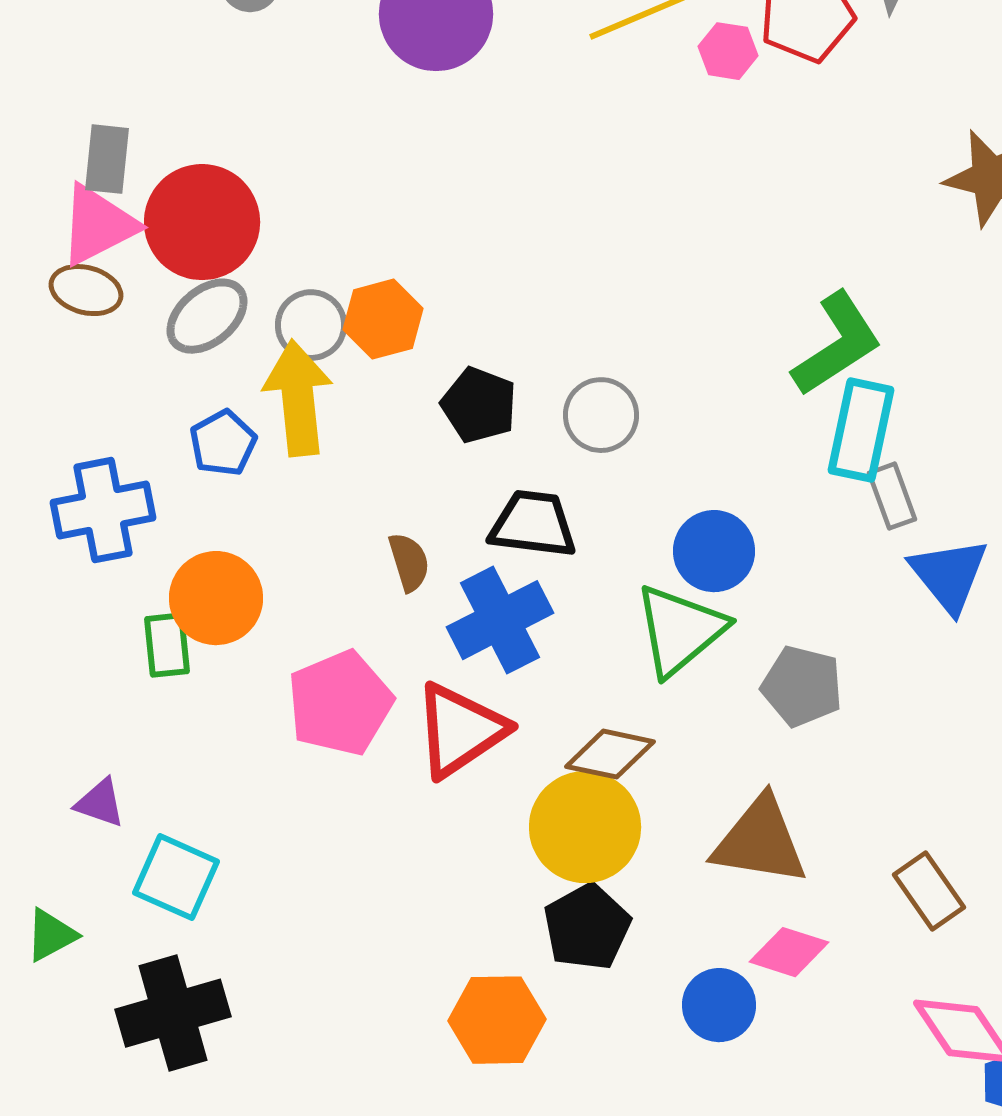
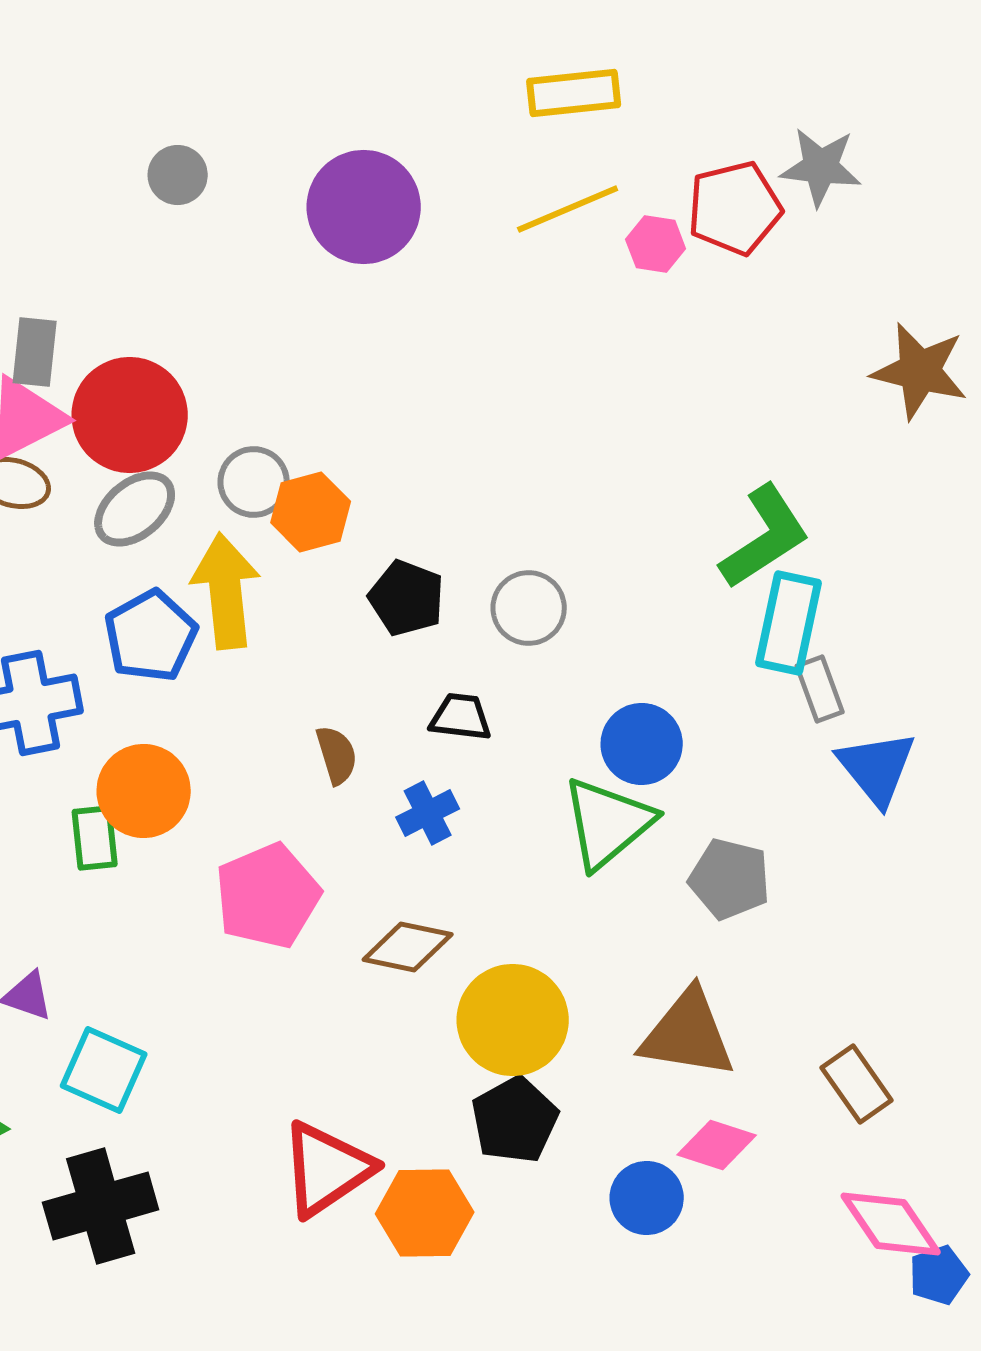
gray circle: (311, 325) -> (254, 482), moved
blue pentagon: (223, 443) -> (151, 636), size x1.4
black trapezoid: (533, 524) -> (461, 717), size x0.7
blue cross: (500, 620) -> (428, 813), size x0.6
red triangle: (460, 730) -> (327, 1169), moved
brown diamond: (610, 754) -> (408, 947), moved

